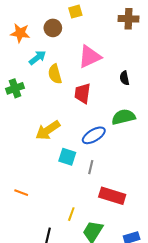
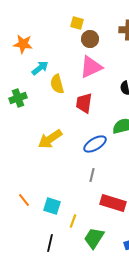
yellow square: (75, 12) -> (77, 23), turned 32
brown circle: (53, 28) -> (90, 39), moved
cyan square: (67, 157) -> (52, 206), moved
orange line: (21, 193) -> (24, 200), turned 32

